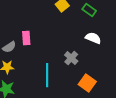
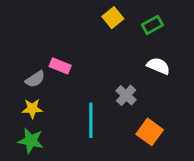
green rectangle: (89, 10) -> (152, 25), turned -64
pink rectangle: (26, 38) -> (60, 66), turned -64

